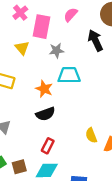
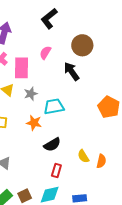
gray star: (56, 51) -> (31, 94), moved
black semicircle: (45, 114) -> (52, 145), moved
red rectangle: (48, 146) -> (56, 171), moved

